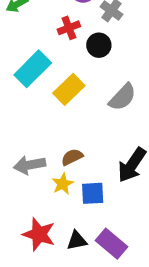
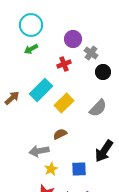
black circle: (99, 45) -> (103, 72), moved
brown semicircle: (72, 157) -> (60, 134), moved
yellow star: (63, 184) -> (51, 169), moved

